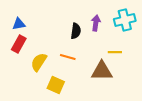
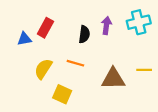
blue triangle: (19, 24) -> (24, 39), moved
red rectangle: (19, 44) -> (45, 28), moved
yellow line: (115, 52) -> (144, 70), moved

